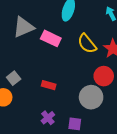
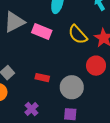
gray circle: (91, 97) -> (72, 87), moved
purple cross: (48, 118) -> (31, 109), moved

